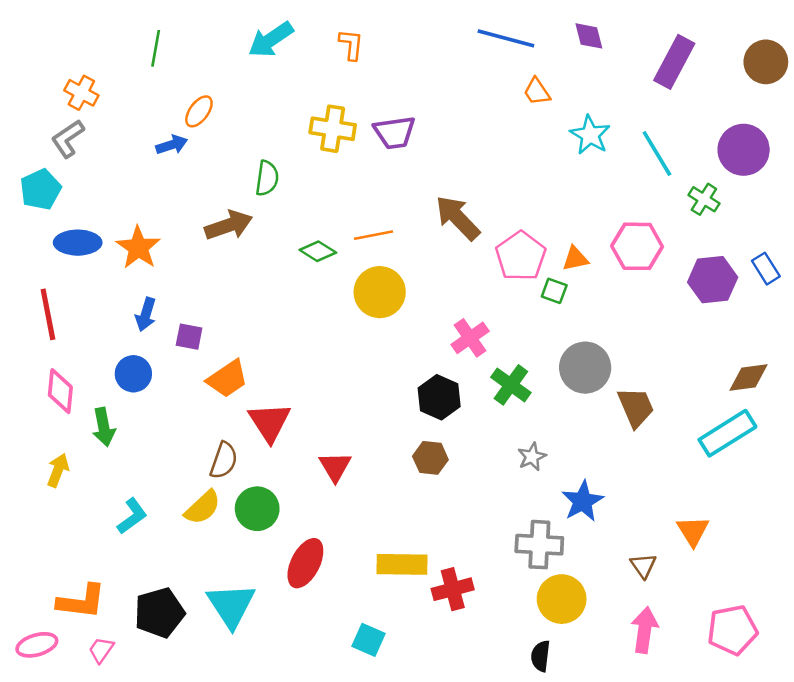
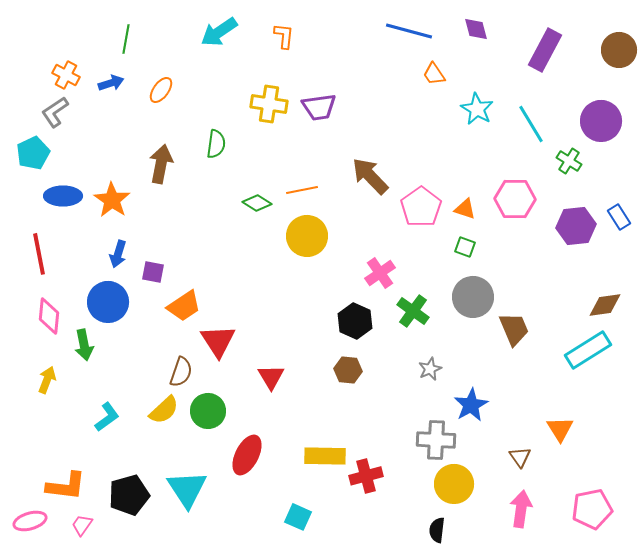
blue arrow: (172, 145) -> (111, 83), moved
brown arrow: (229, 225) -> (161, 164), moved, turned -60
orange triangle: (575, 259) -> (465, 209), turned 30
green square: (554, 291) -> (465, 247), moved
blue circle: (133, 374) -> (108, 302), size x1.4

